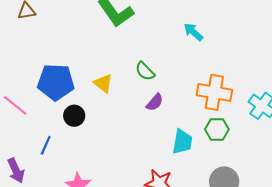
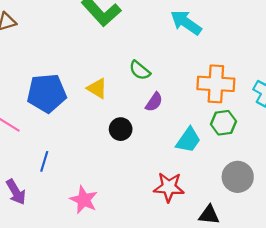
cyan arrow: (193, 32) -> (186, 23), size x1.4
black circle: (74, 116) -> (121, 129), moved
cyan trapezoid: (182, 142) -> (188, 140), turned 32

